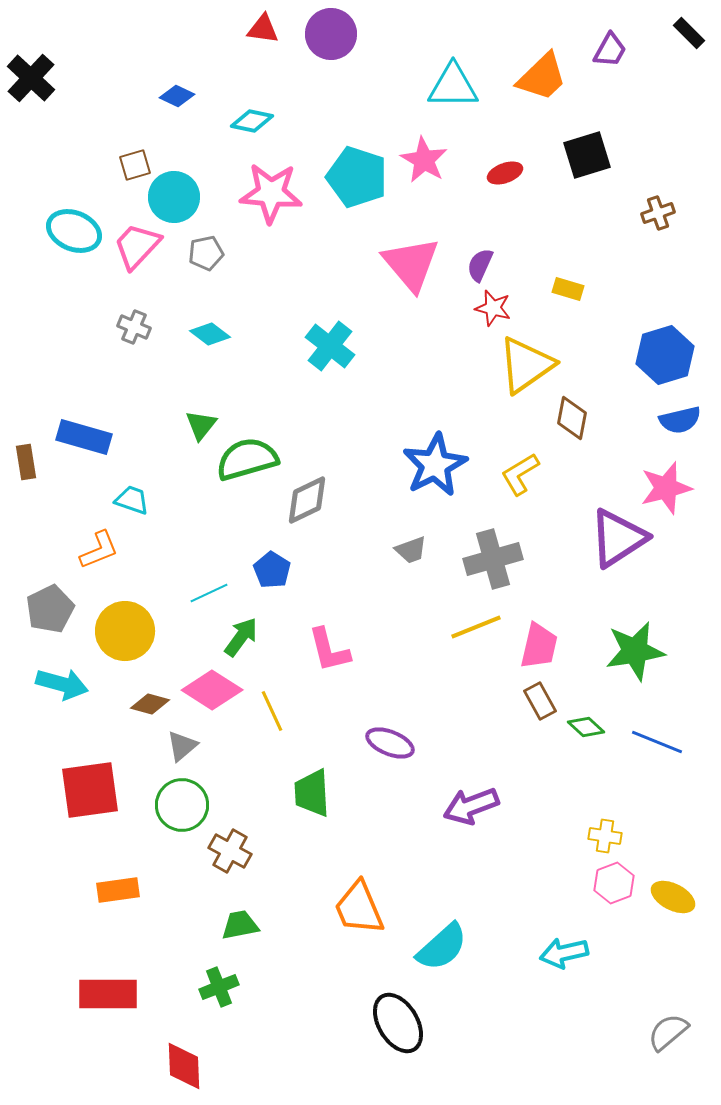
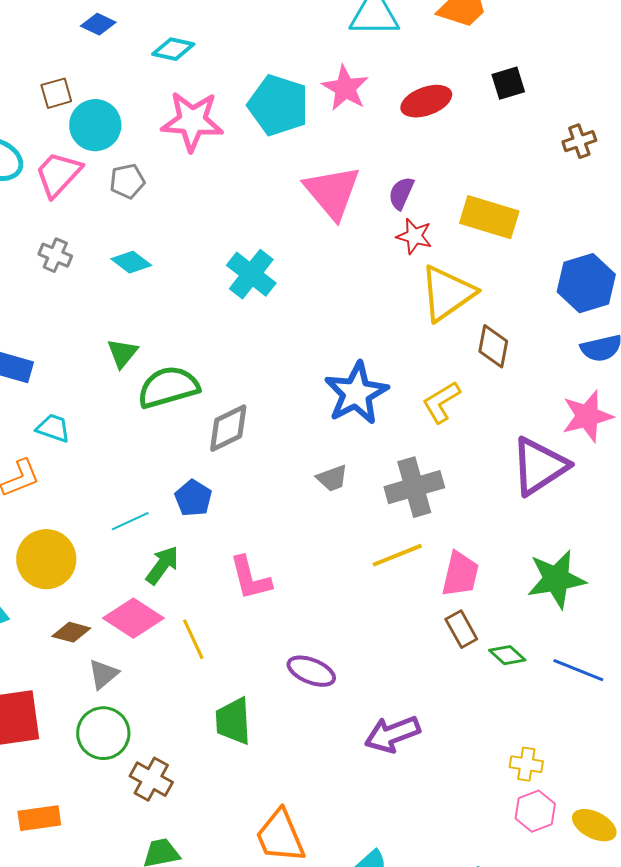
black square: (587, 155) -> (508, 83), size x0.7
red ellipse: (505, 173) -> (426, 101), size x1.4
yellow rectangle: (568, 289) -> (489, 217), size x1.8

